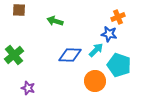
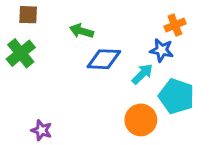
green cross: (14, 55) -> (21, 53), moved
blue diamond: (70, 55) -> (104, 59), moved

